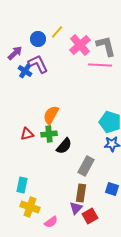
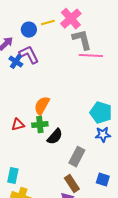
yellow line: (57, 32) -> (48, 23), turned 32
pink cross: (80, 45) -> (71, 19), moved
gray L-shape: (106, 46) -> (82, 40), moved
brown rectangle: (81, 193) -> (72, 184), turned -42

